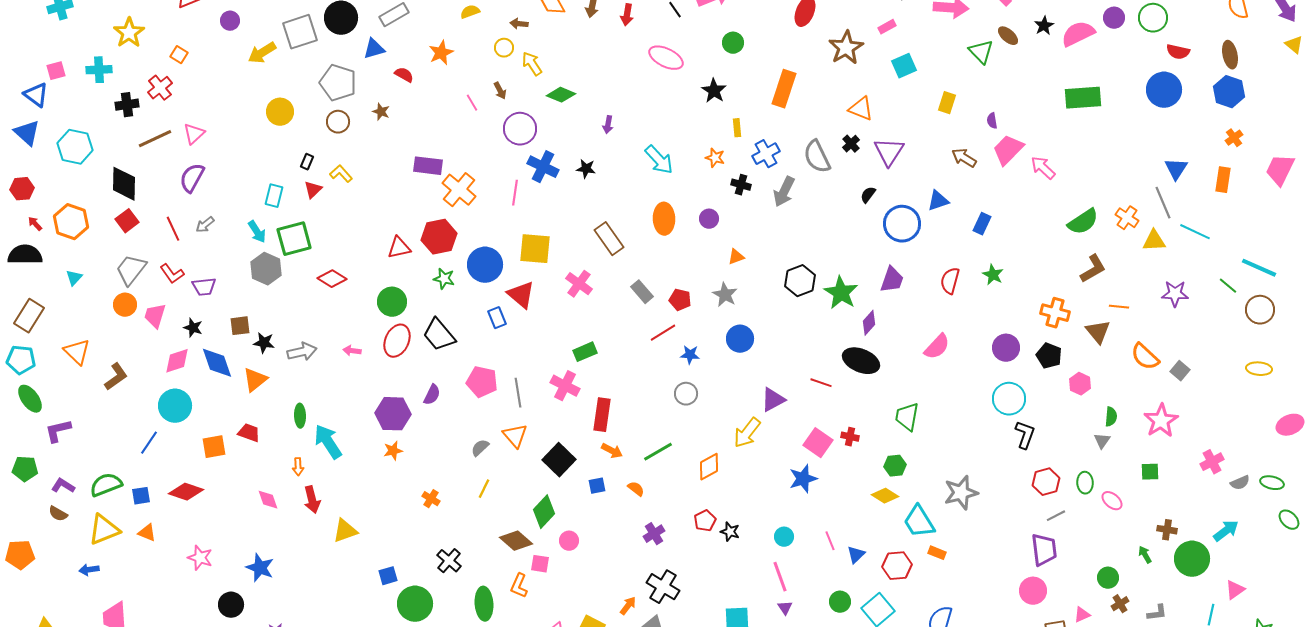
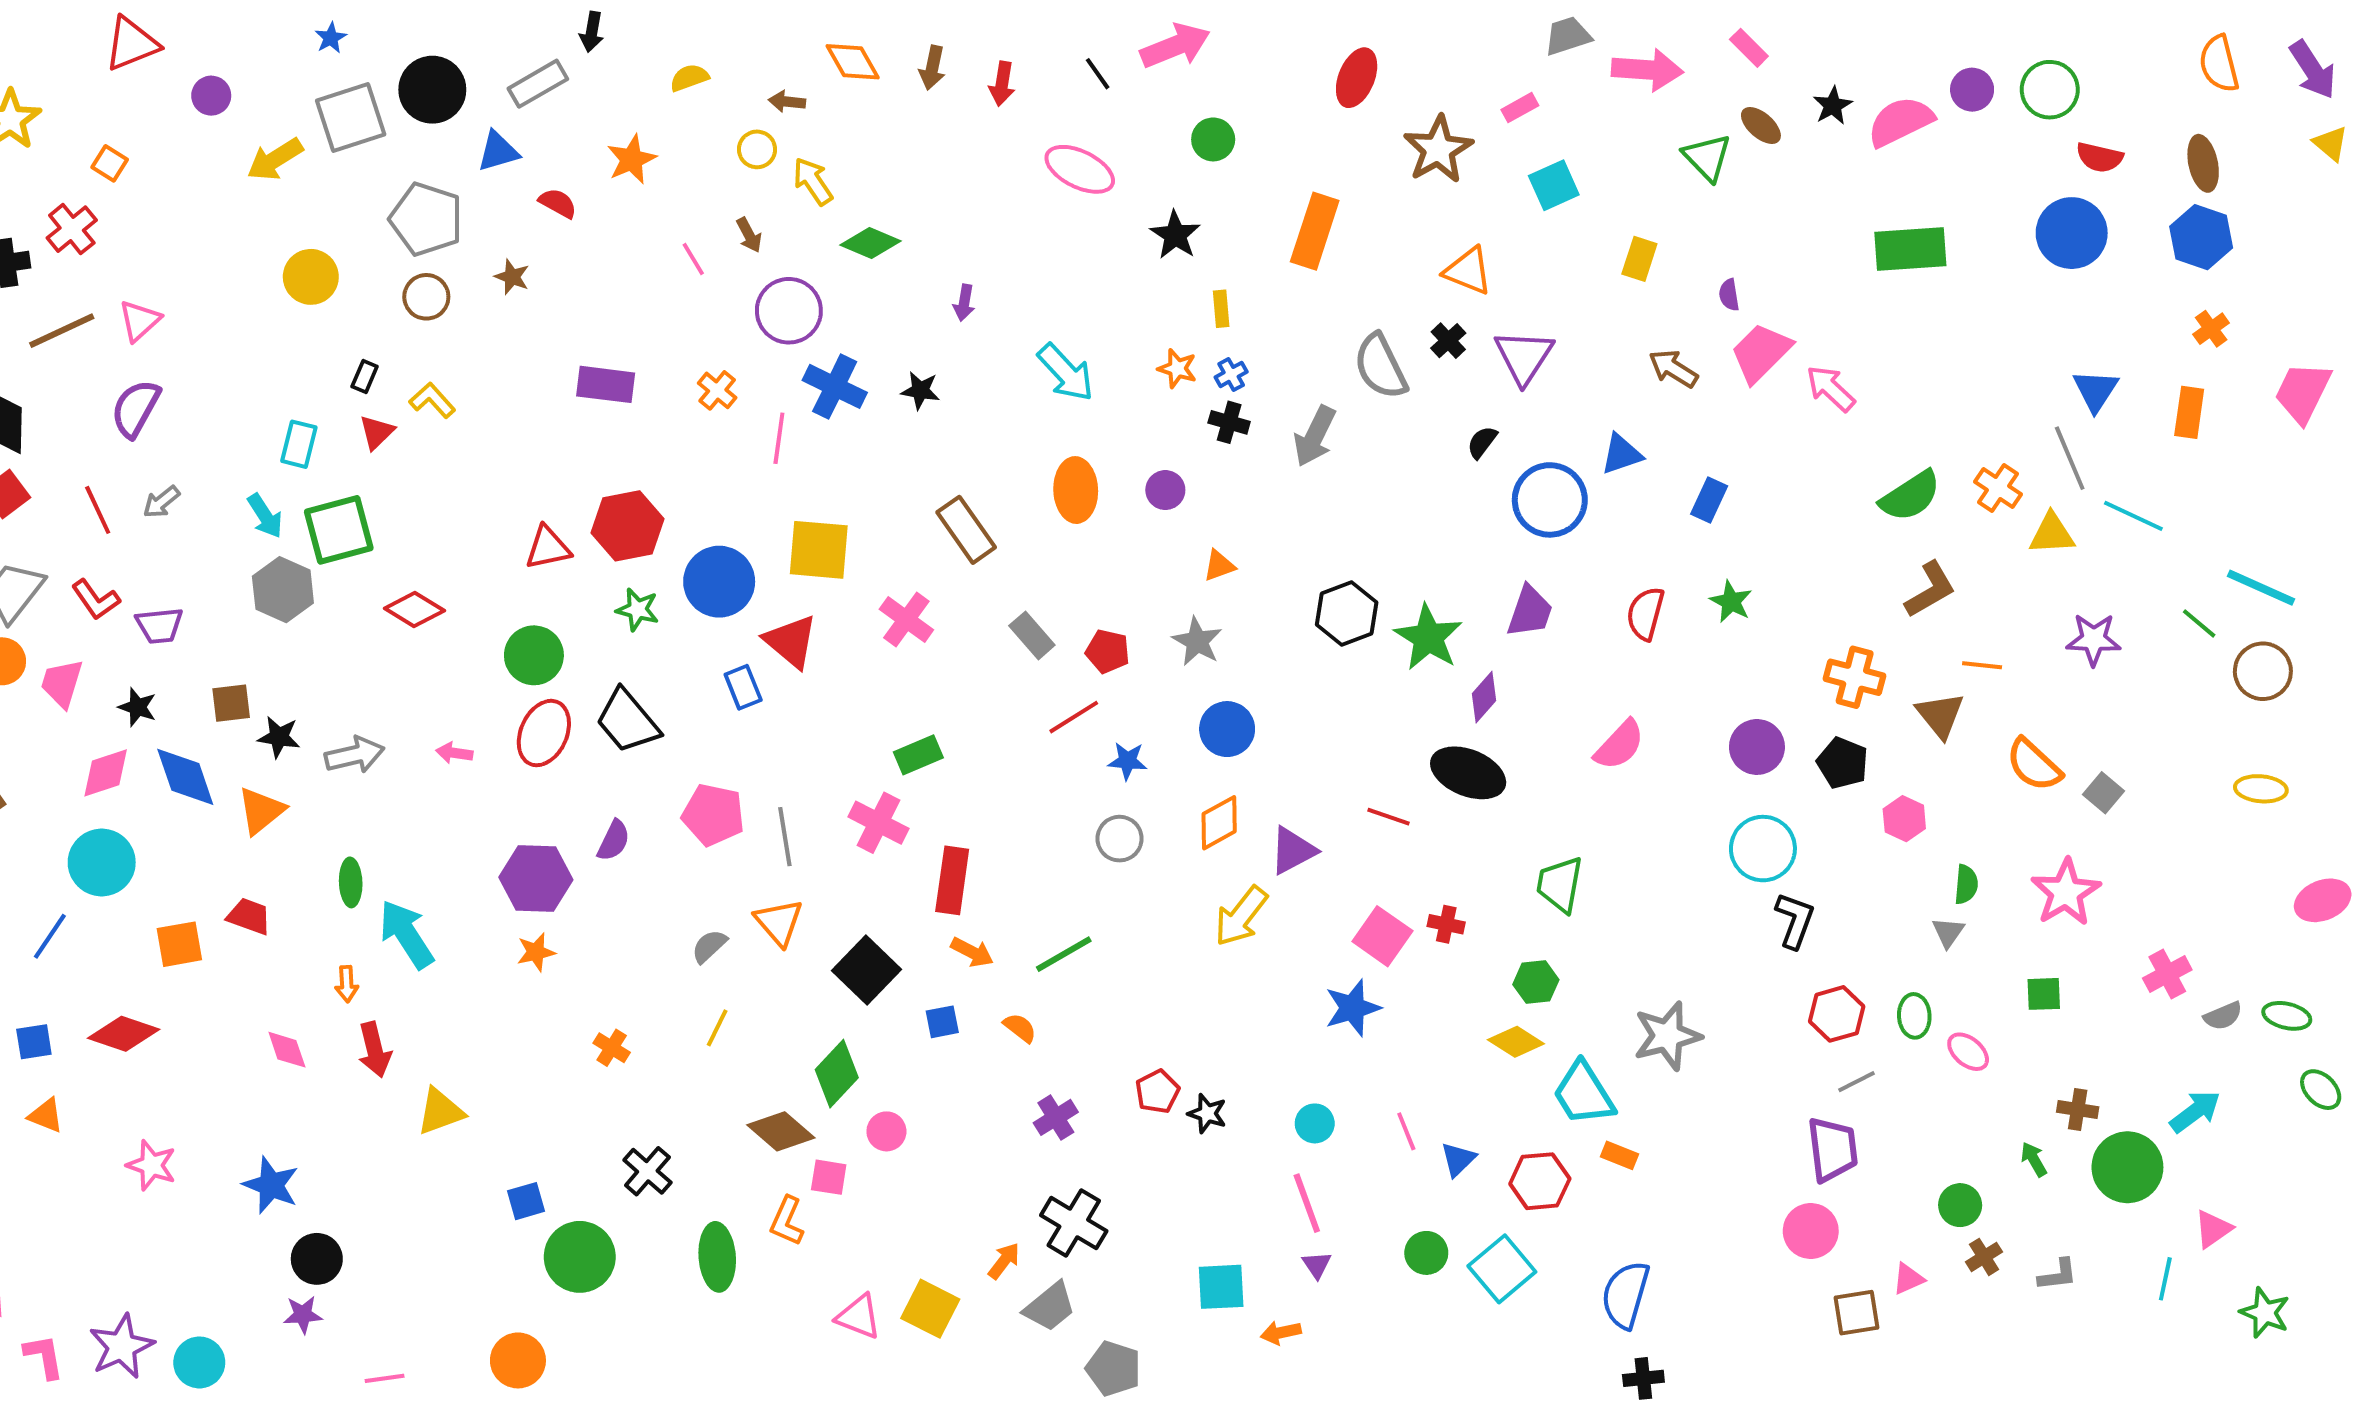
blue cross: (766, 154) -> (1231, 374), moved, size x0.6
orange cross: (459, 190) -> (717, 390), moved, size x0.6
orange diamond: (709, 467) -> (1219, 823), moved
black circle: (231, 605) -> (317, 1259), moved

